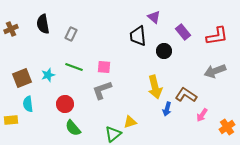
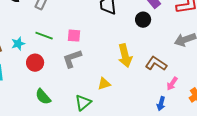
black circle: (164, 51) -> (143, 20), moved
red circle: (65, 104) -> (35, 63), moved
blue arrow: (167, 109) -> (161, 104), moved
yellow triangle: (130, 122) -> (104, 84), moved

